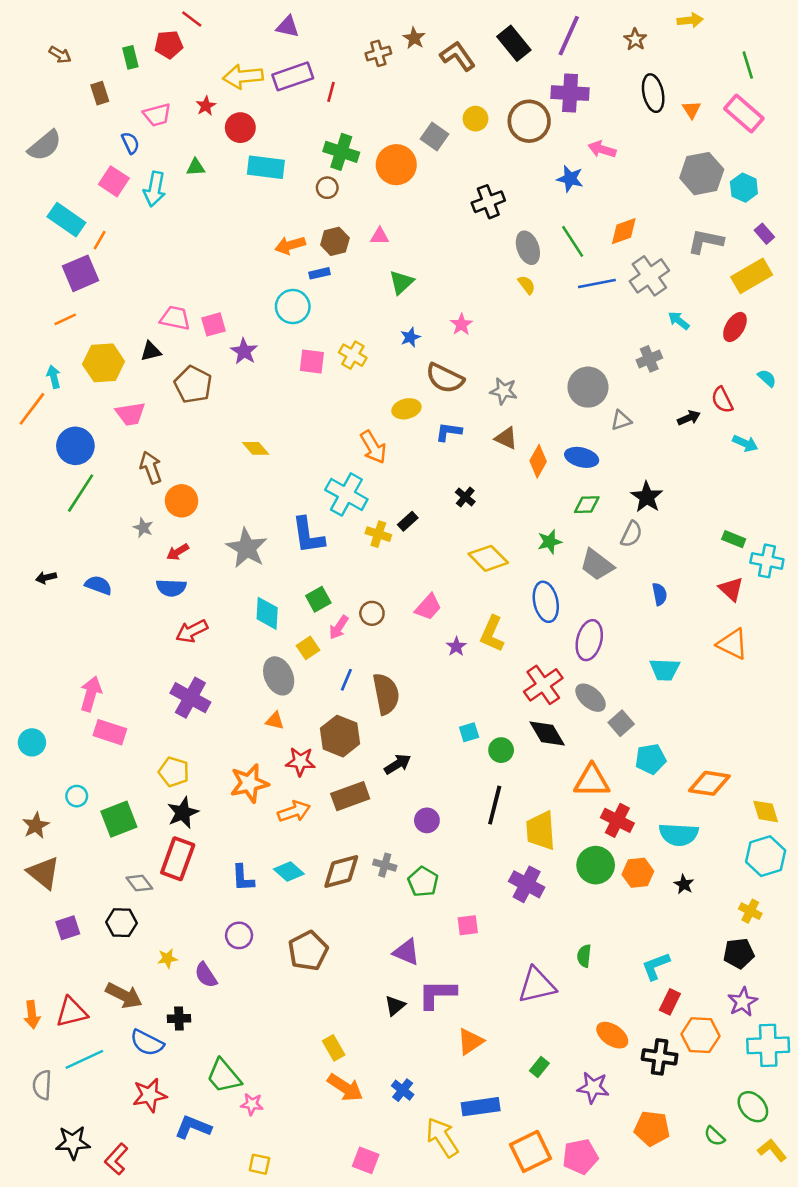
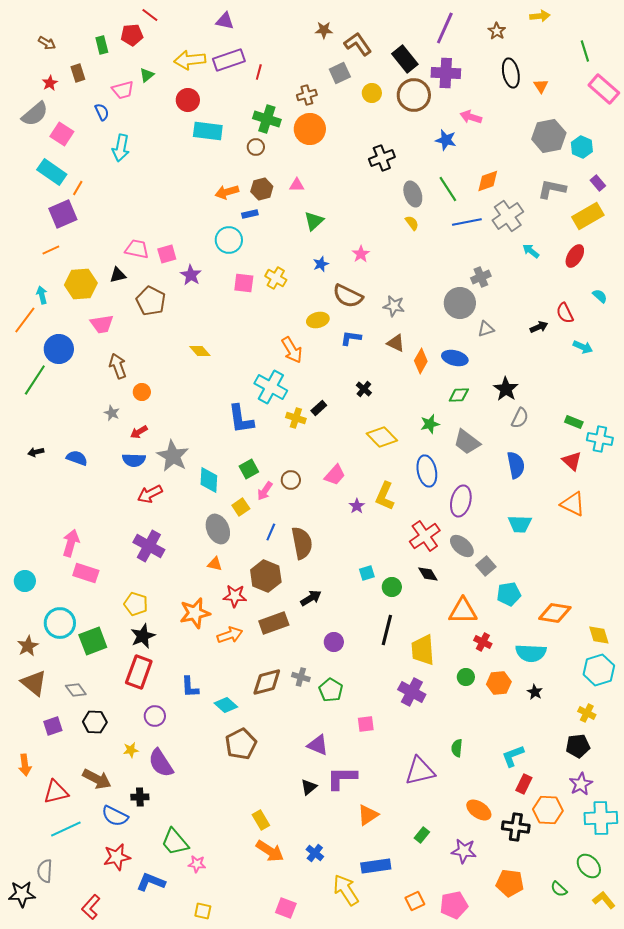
brown star: (414, 38) -> (324, 30), turned -30
black rectangle: (514, 43) -> (405, 59), moved
brown cross: (378, 53) -> (307, 95), moved
red star: (206, 106) -> (50, 83), moved
pink rectangle: (744, 114) -> (604, 89), moved
gray square: (435, 137) -> (340, 73), moved, turned 30
green triangle: (196, 167) -> (147, 75), moved, turned -35
pink square: (114, 181) -> (62, 134), moved
gray cross: (649, 359) -> (481, 277), moved
green line: (81, 493) -> (35, 380), moved
orange circle: (182, 501) -> (142, 392), size x0.7
gray semicircle: (631, 534) -> (520, 418), moved
gray star: (247, 548) -> (173, 456), moved
blue semicircle: (660, 594) -> (516, 465), size x1.5
black diamond: (547, 733) -> (428, 574), size x0.7
cyan circle: (77, 796) -> (60, 623), size x1.8
red cross: (617, 820) -> (483, 642), size x0.7
green circle: (596, 865) -> (466, 677), size x0.6
cyan diamond: (289, 872) -> (226, 705), moved
gray diamond: (139, 883) -> (76, 690), moved
purple circle: (239, 935) -> (155, 716), moved
purple semicircle: (206, 975) -> (161, 763), size x1.4
orange arrow: (32, 1015) -> (25, 765), moved
gray semicircle: (42, 1085) -> (45, 871), moved
black star: (73, 1142) -> (22, 894), moved
orange square: (530, 1151) -> (415, 901), size x0.6

